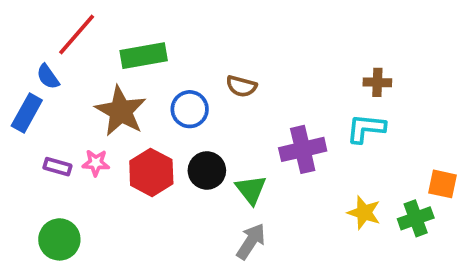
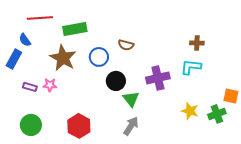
red line: (77, 34) -> (40, 18), turned 45
black circle: (207, 170) -> (116, 81), moved
red hexagon: (151, 172) -> (79, 126), moved

